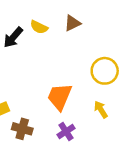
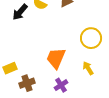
brown cross: (22, 129) -> (27, 83), turned -35

